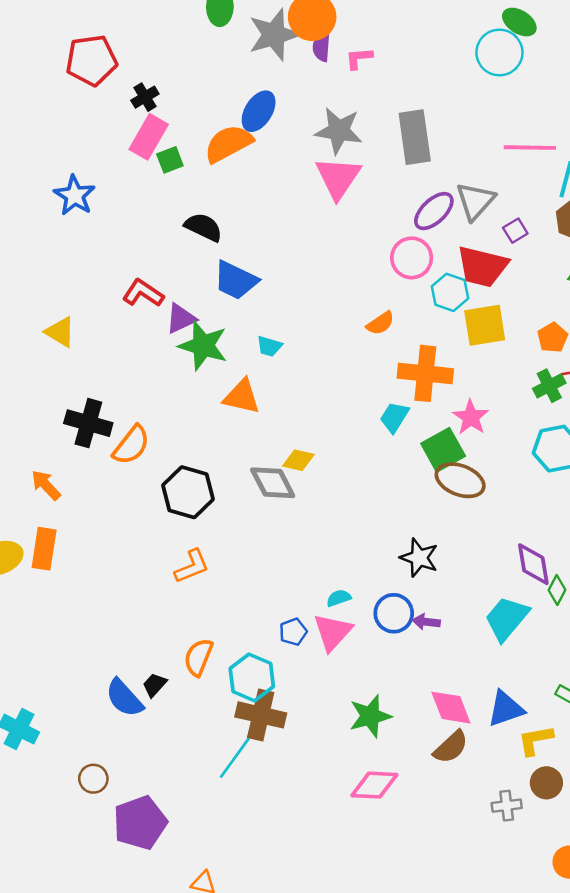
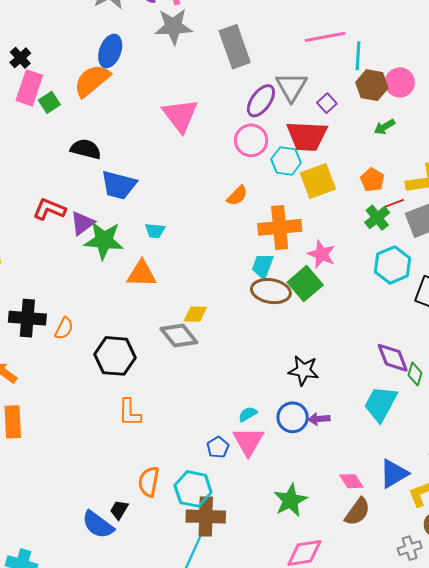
gray star: (339, 131) -> (174, 27), moved
pink triangle: (338, 178) -> (180, 115), moved
orange semicircle: (131, 445) -> (64, 328), size x0.7
brown ellipse: (460, 480) -> (271, 291), moved
orange L-shape: (192, 566) -> (130, 413), turned 124
pink diamond: (451, 708) -> (351, 481), size x0.7

